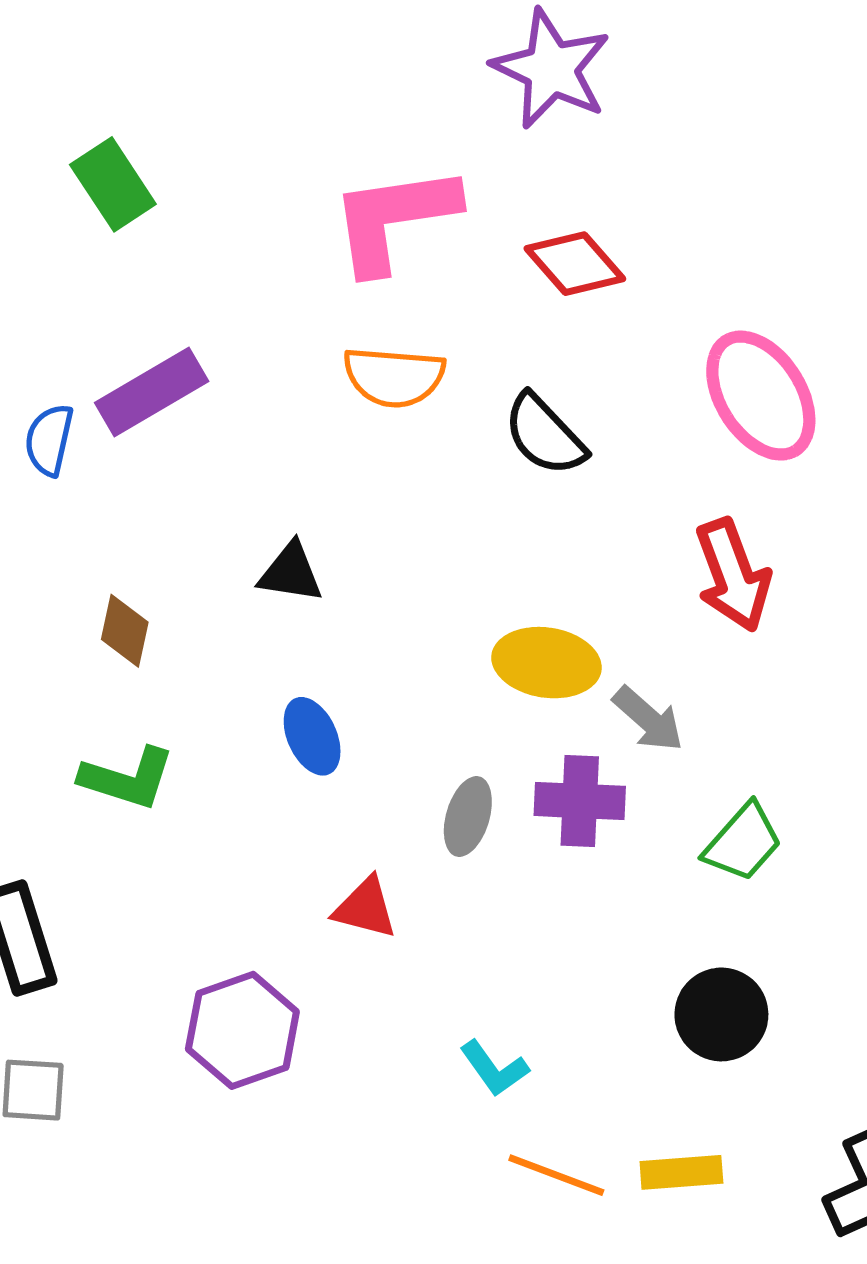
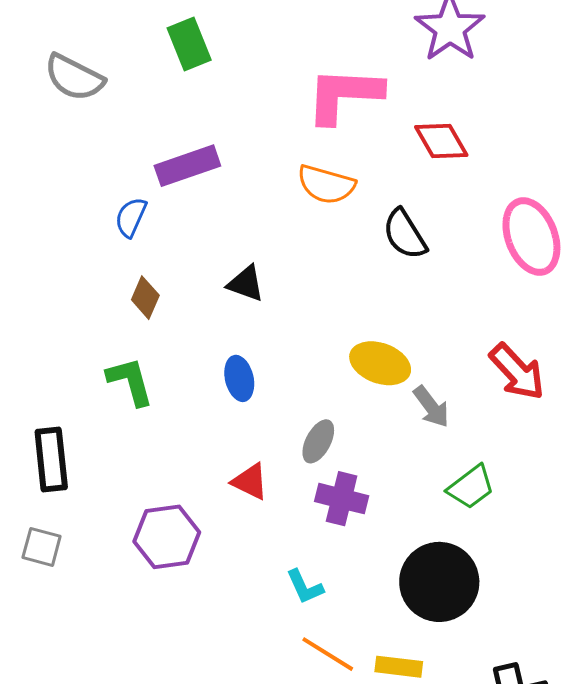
blue semicircle: (49, 440) -> (131, 217), moved
red arrow: (733, 575) -> (517, 372), moved, turned -34
green L-shape: (127, 778) -> (130, 381), turned -134
purple cross: (580, 801) -> (342, 499), moved
black circle: (721, 1014) -> (439, 582), size x1.5

